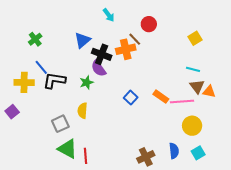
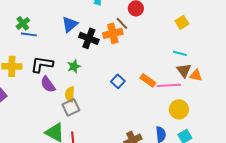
blue line: (41, 67) -> (29, 34), moved, turned -42
purple semicircle: (99, 68) -> (48, 84), moved
gray square: (60, 124) -> (71, 107), moved

